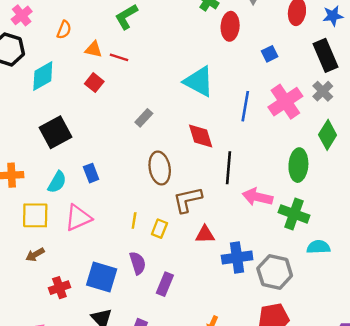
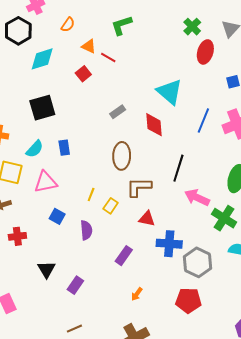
red diamond: (201, 136) -> (154, 125), moved
blue square: (102, 277) -> (57, 216), moved, size x0.6
purple rectangle: (165, 284) -> (124, 256), moved

